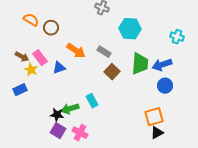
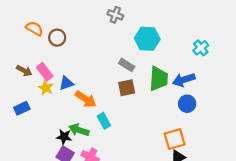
cyan cross: (177, 37) -> (201, 48), turned 32
orange arrow: (76, 51) -> (86, 99), moved
gray rectangle: (104, 52) -> (127, 65), moved
yellow star: (31, 70) -> (46, 88), moved
brown square: (112, 72) -> (127, 88), turned 35
green arrow: (70, 109) -> (79, 130), turned 36

